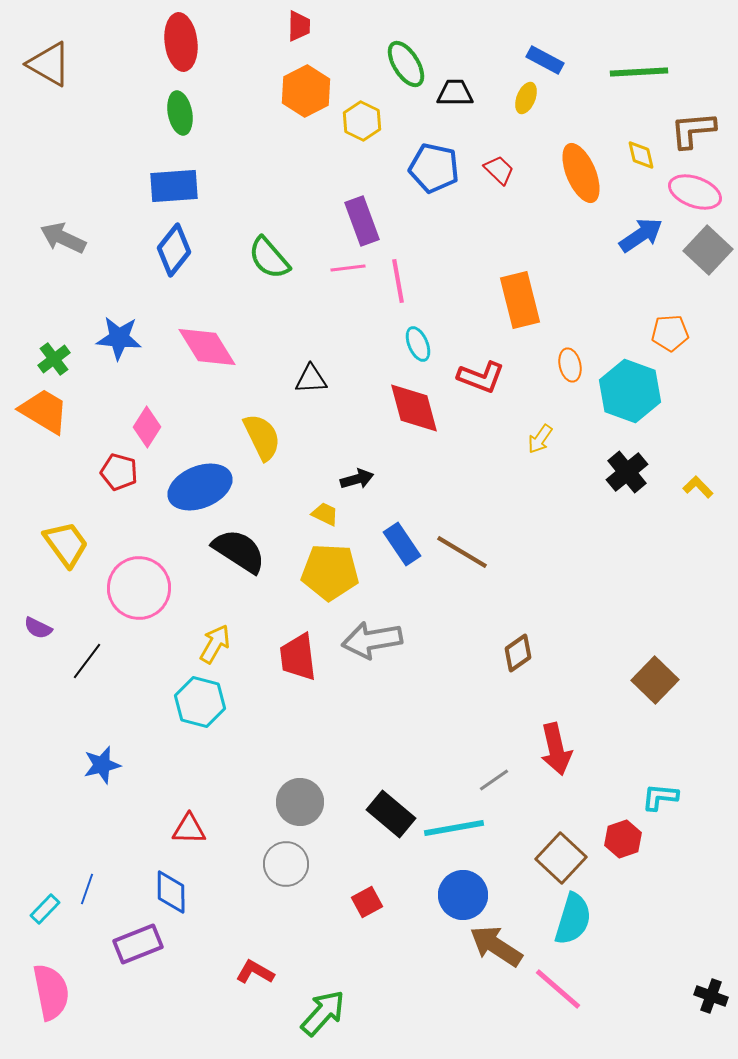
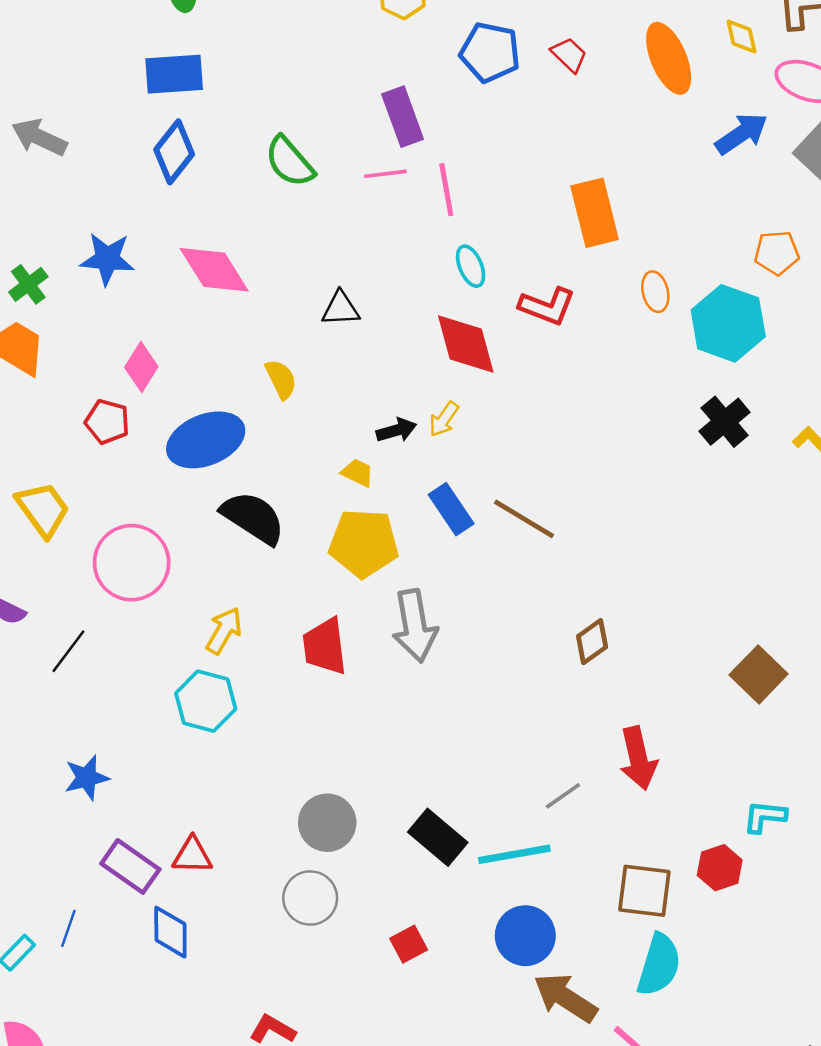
yellow semicircle: (262, 437) -> (281, 379), size x0.7
yellow arrow: (540, 439) -> (444, 419), moved
gray arrow: (372, 640) -> (415, 626), turned -90
brown square: (561, 858) -> (644, 891), turned -36
purple rectangle: (138, 944) -> (130, 866), moved, turned 57

